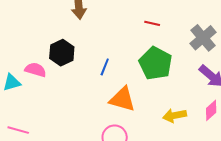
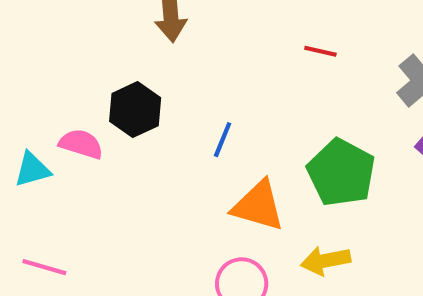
green pentagon: (156, 63) -> (341, 173), moved
yellow arrow: (175, 116) -> (326, 261), moved

